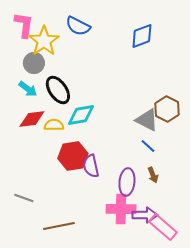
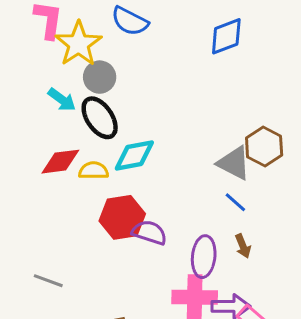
gray circle: (34, 63) -> (100, 77), moved
cyan arrow: (28, 89) -> (62, 100), moved
purple semicircle: (91, 166) -> (149, 232), turned 120

